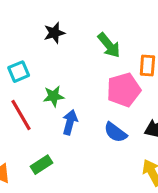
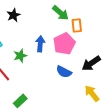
green arrow: (109, 45) -> (61, 13), moved
blue arrow: (70, 122) -> (40, 44), moved

